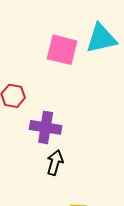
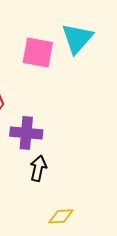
cyan triangle: (101, 39) -> (77, 38), turned -32

